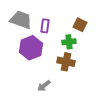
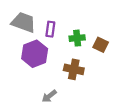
brown square: (80, 25) -> (101, 45), moved
green cross: (69, 42) -> (77, 38), moved

